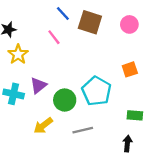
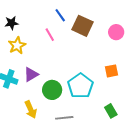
green rectangle: (135, 115) -> (111, 111), turned 48
yellow arrow: (43, 126) -> (31, 109), turned -84

